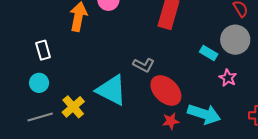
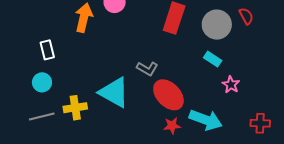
gray circle: (235, 40) -> (217, 25), moved
yellow cross: (73, 107) -> (75, 108), turned 30

